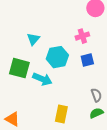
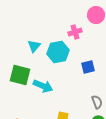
pink cross: (82, 36) -> (75, 32), moved
cyan hexagon: (57, 57) -> (58, 52), moved

